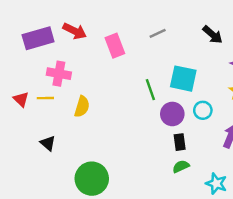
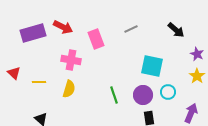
pink cross: (59, 74) -> (71, 60), moved
green line: (150, 90) -> (114, 95), moved
red triangle: (21, 99) -> (14, 73), moved

